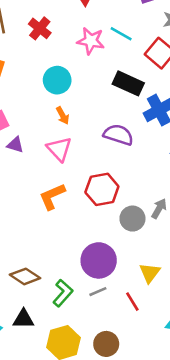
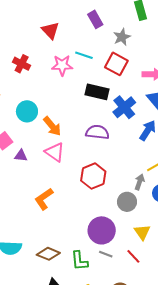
cyan circle: (57, 80) -> (27, 111), moved
orange arrow: (63, 115) -> (52, 126), size x1.5
orange L-shape: (52, 196) -> (44, 199), moved
gray circle: (132, 219) -> (127, 202), moved
gray line: (98, 292) -> (106, 254), turned 56
green L-shape: (63, 293) -> (79, 261), turned 145

